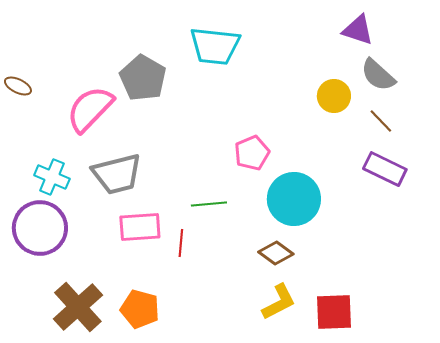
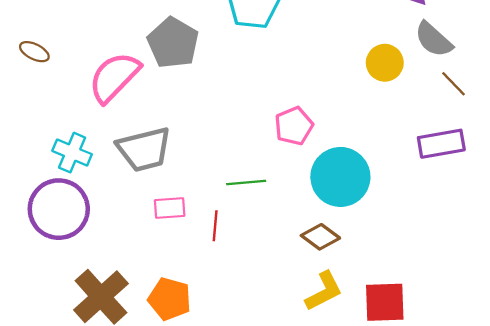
brown line: (381, 121) -> (453, 84), moved
purple rectangle: (385, 169) -> (441, 144), turned -36
pink rectangle: (140, 227) -> (170, 208), size x0.7

